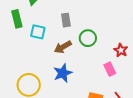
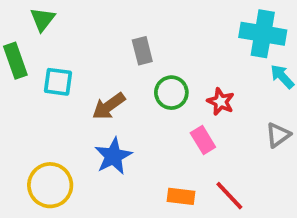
gray rectangle: (66, 20) -> (142, 51), moved
green circle: (88, 38) -> (171, 93), moved

